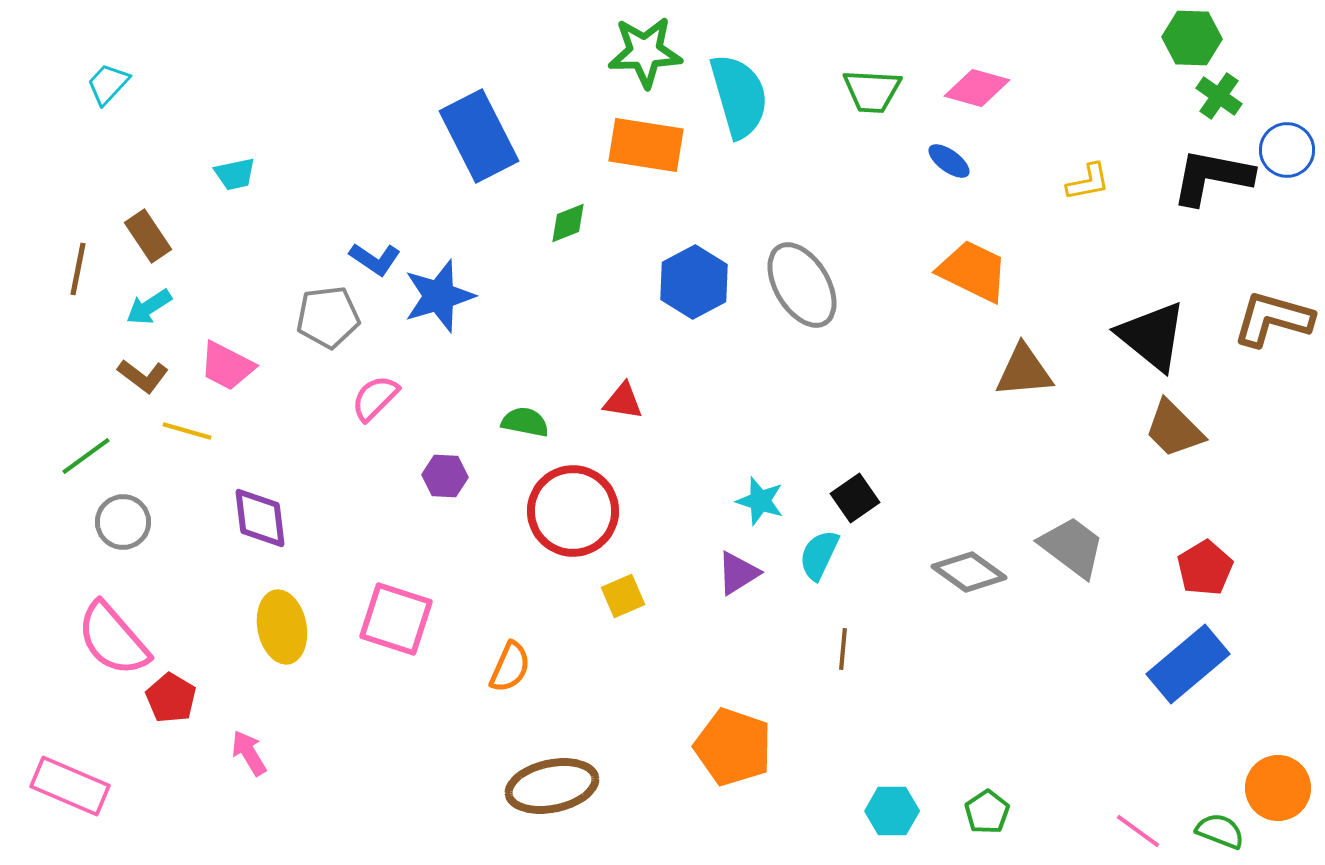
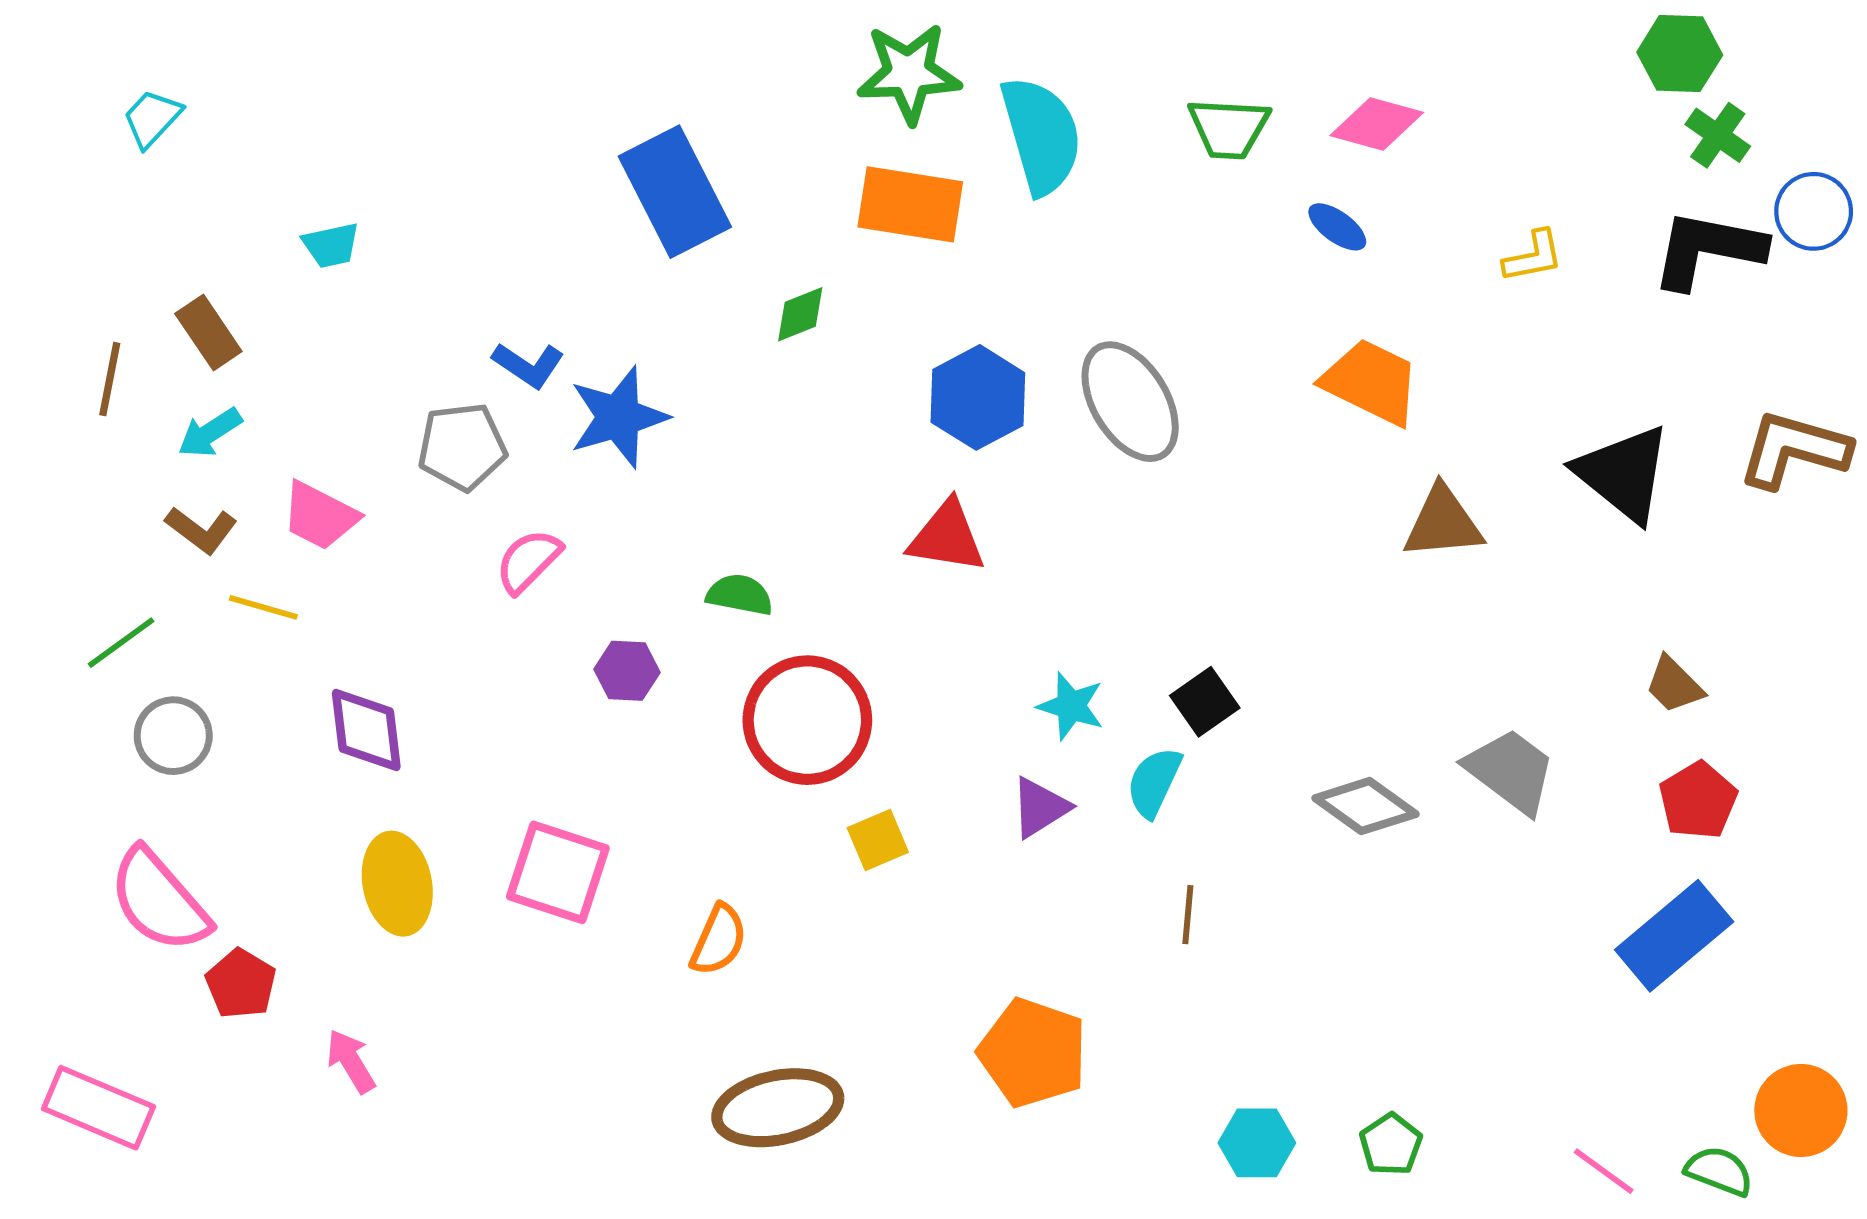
red triangle: (623, 401) -> (947, 537), moved, size x1.4
brown trapezoid: (1174, 429) -> (1674, 685), moved, size x0.7

